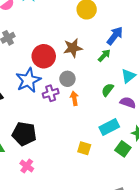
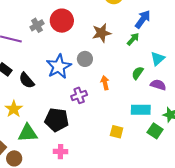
red circle: (44, 56) -> (62, 21), moved
gray circle: (67, 79) -> (85, 59), moved
purple cross: (51, 93) -> (79, 95), moved
cyan rectangle: (109, 127) -> (141, 110), turned 30
pink cross: (27, 166) -> (60, 152), turned -32

